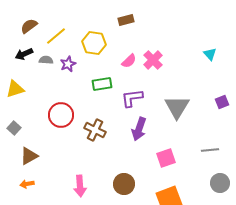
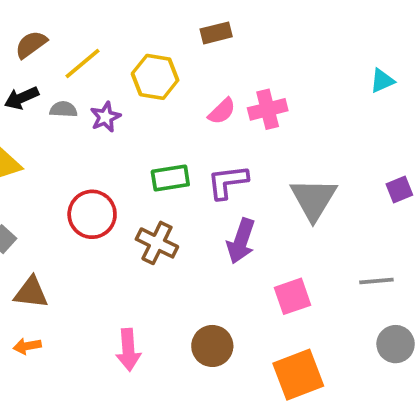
cyan triangle: (210, 54) -> (382, 81), moved, turned 48
pink cross: (153, 60) -> (268, 109), turned 30
green rectangle: (102, 84) -> (170, 178), moved
brown triangle: (29, 156) -> (31, 293), turned 36

